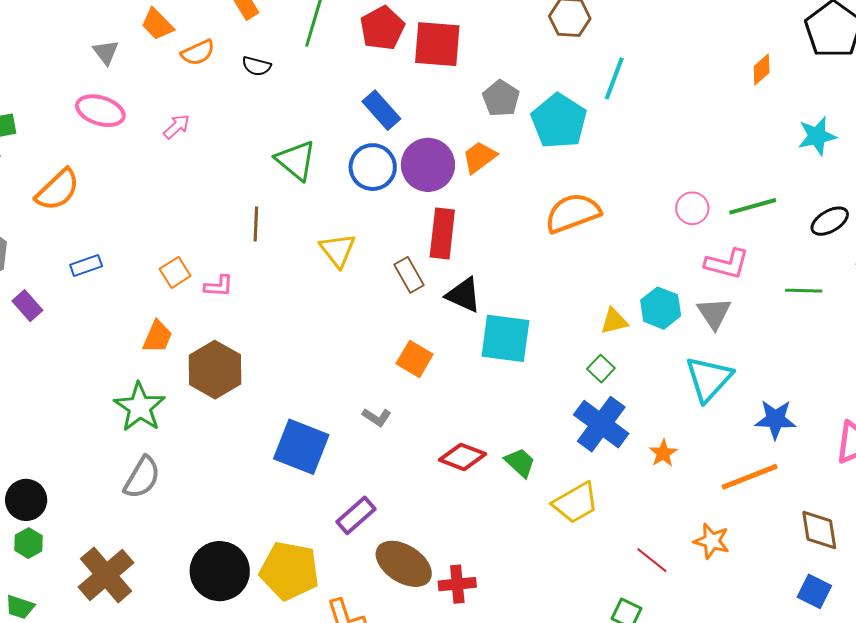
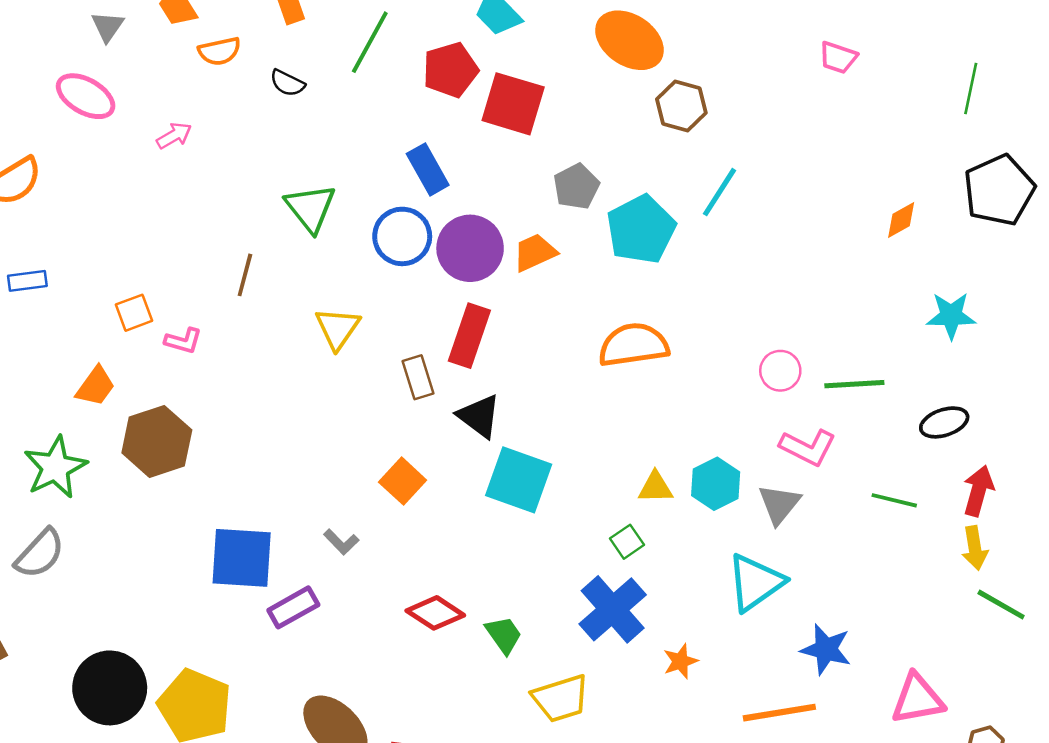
blue square: (301, 447) -> (242, 558), turned -30
purple rectangle: (356, 515) -> (293, 607), moved

